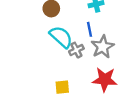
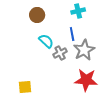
cyan semicircle: (61, 37) -> (46, 41), size x0.7
yellow square: (62, 87) -> (25, 87), moved

